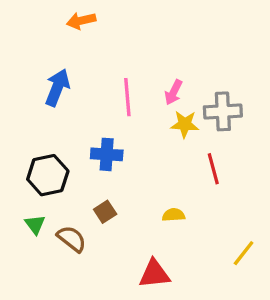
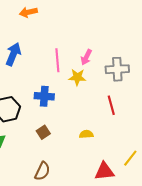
yellow star: (185, 124) -> (77, 77), moved
brown semicircle: (72, 239) -> (42, 171), moved, turned 78
red triangle: (154, 274) -> (104, 171), moved

